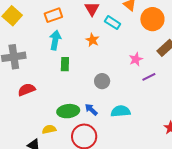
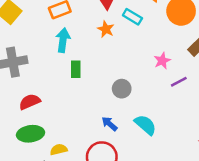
orange star: (92, 40) -> (106, 29), moved
green ellipse: (68, 111) -> (31, 134), moved
cyan semicircle: (121, 111) -> (145, 125), turned 48

